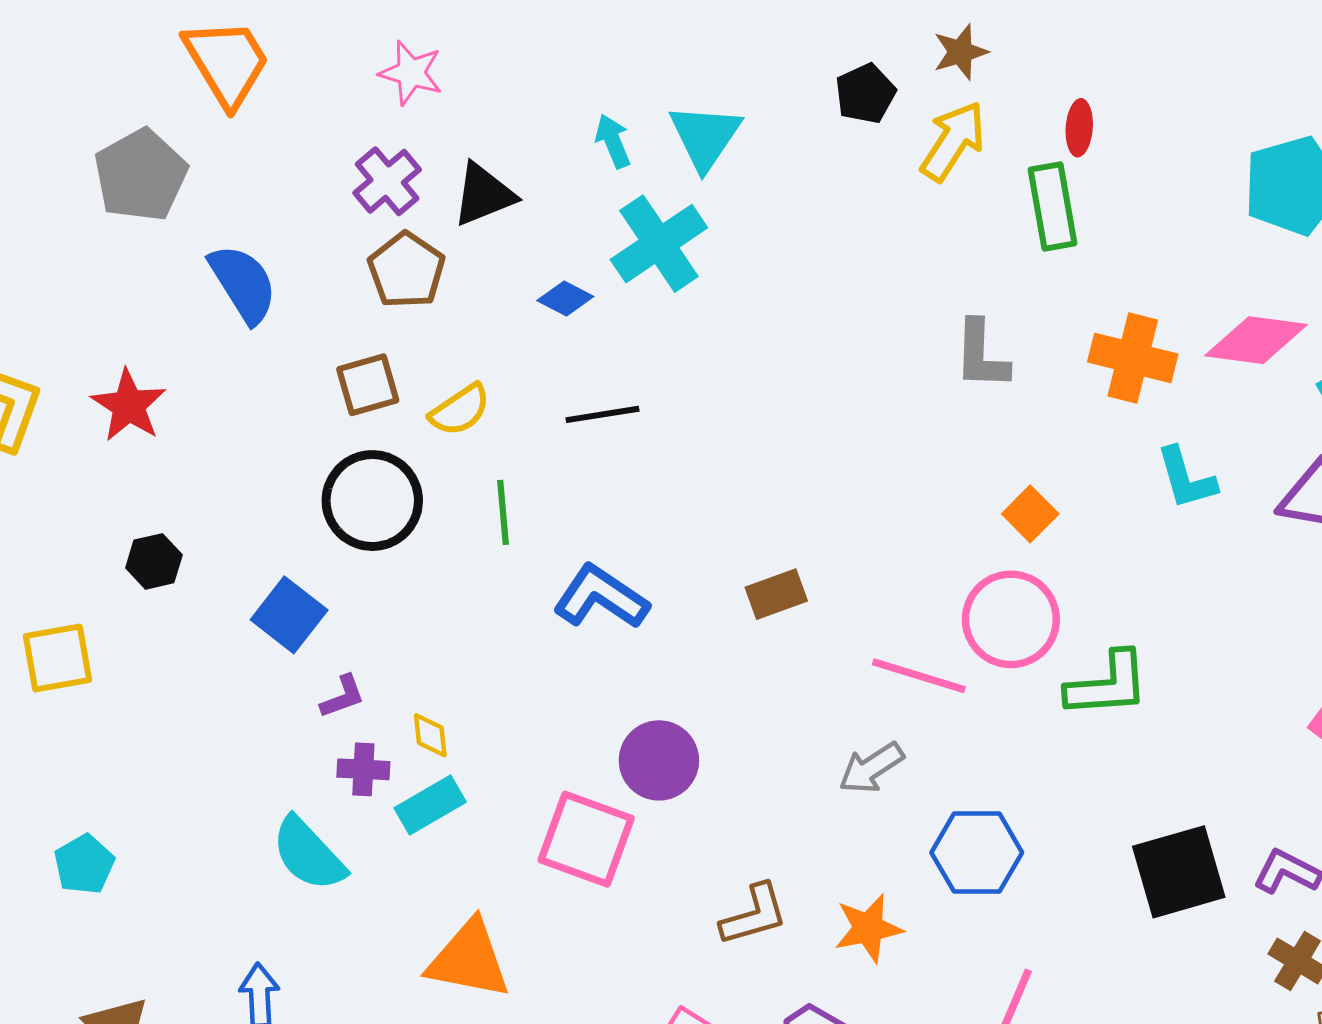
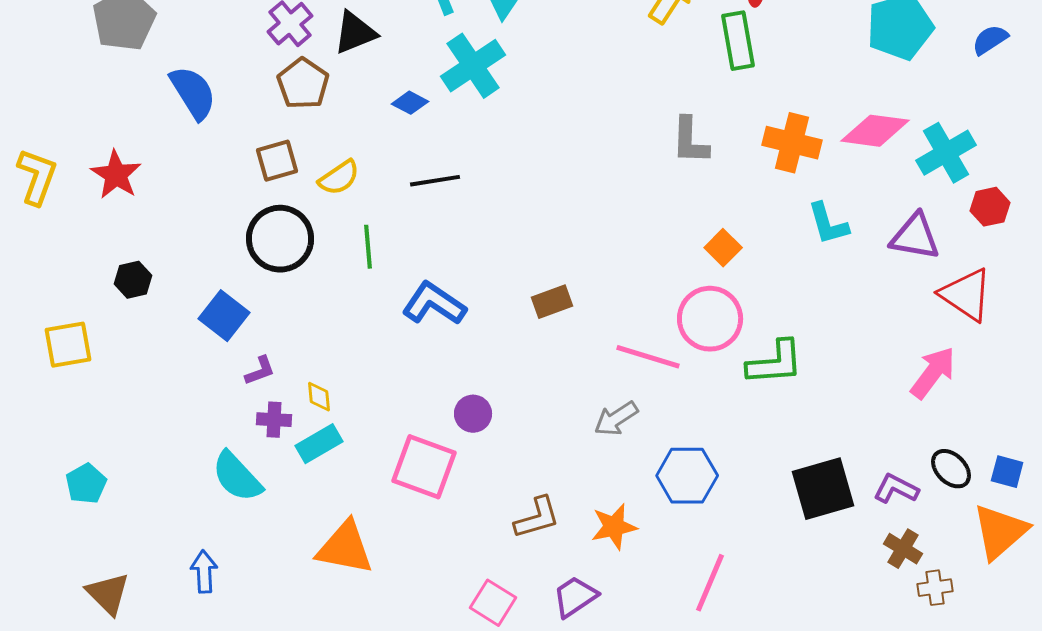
purple circle: (659, 760) -> (473, 414), size x0.7

